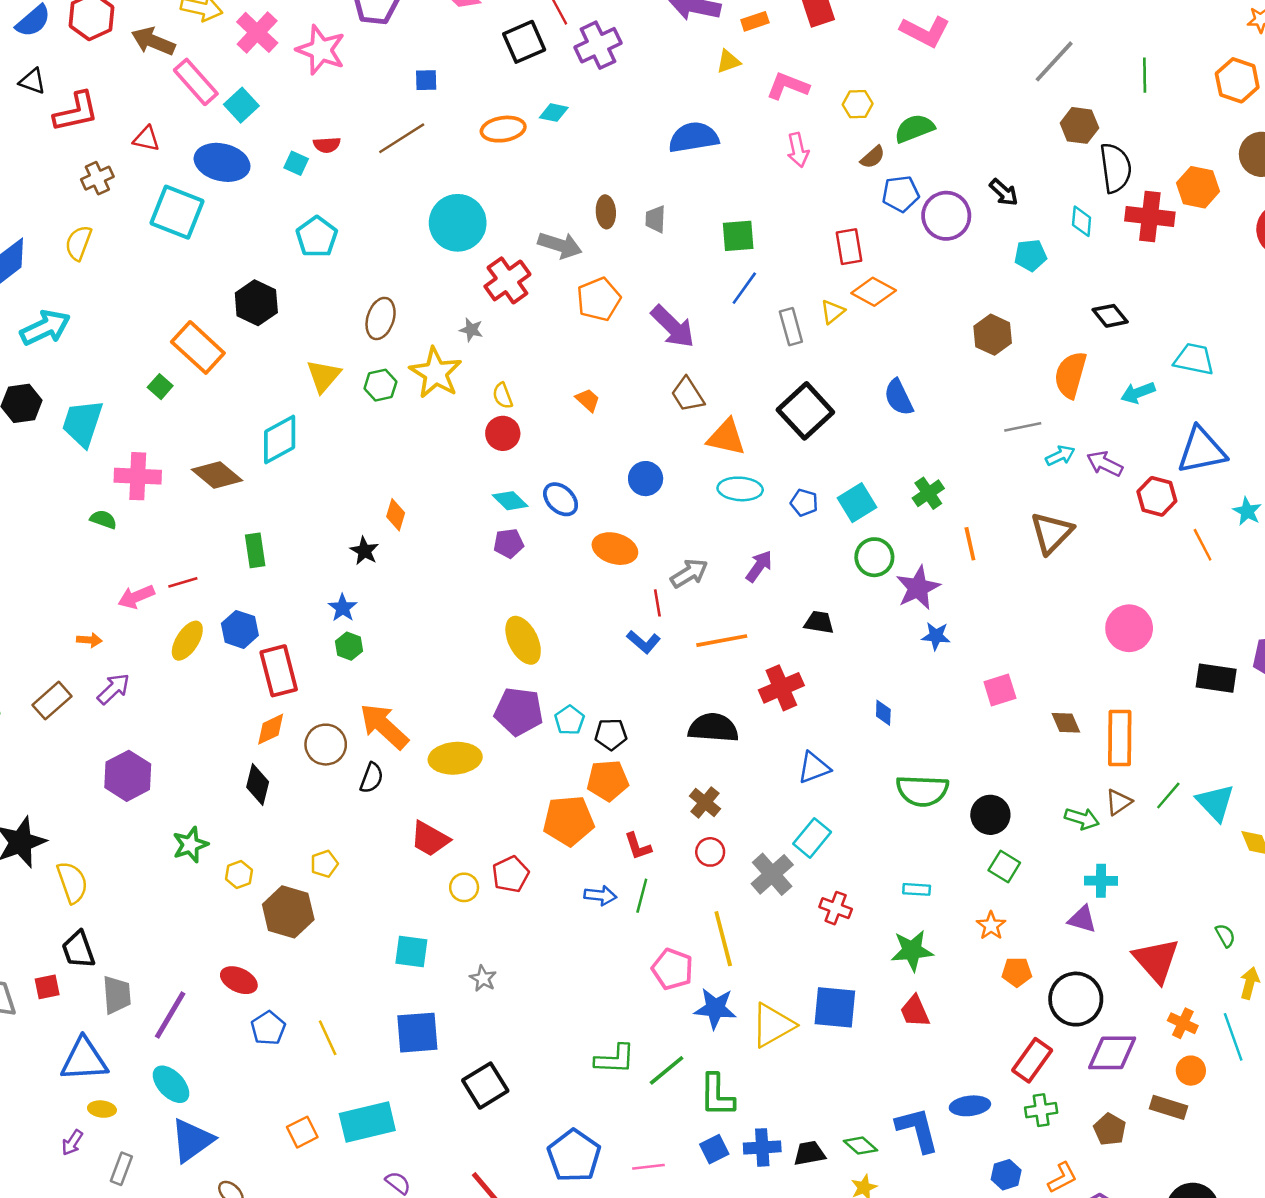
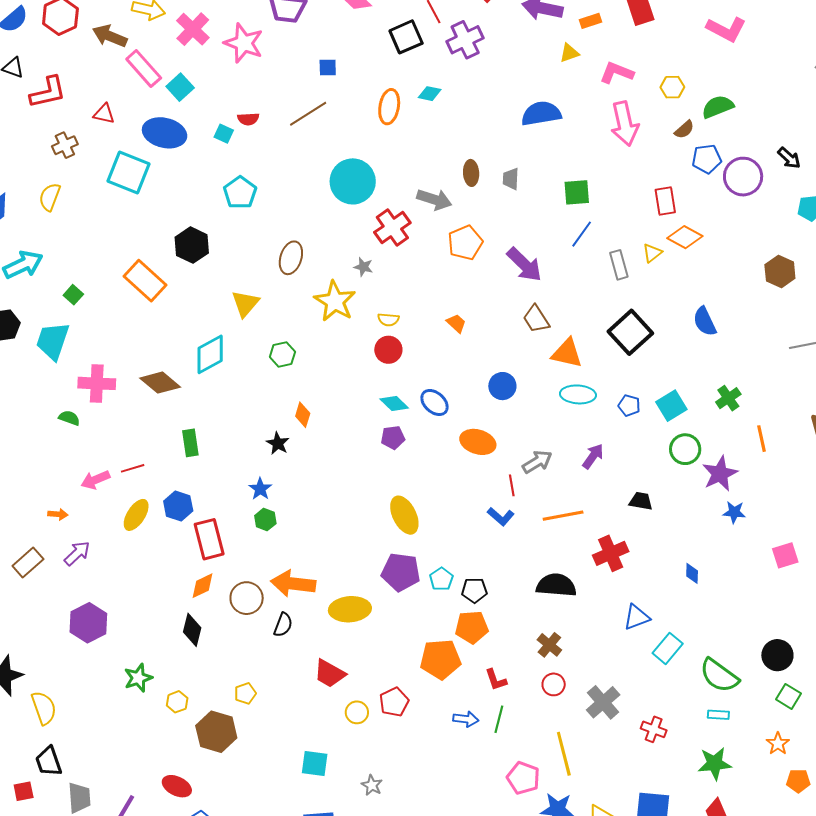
orange ellipse: (503, 129) -> (389, 107), turned -72
pink arrow: (798, 150) -> (625, 124), size x1.6
green hexagon: (380, 385) -> (282, 354), moved
green square: (160, 387) -> (73, 295), moved
yellow semicircle: (503, 396) -> (388, 320), turned -65
orange arrow: (384, 726) -> (293, 584), turned -36
green semicircle: (922, 791) -> (719, 676), moved, turned 33
cyan rectangle: (812, 838) -> (668, 648), moved

